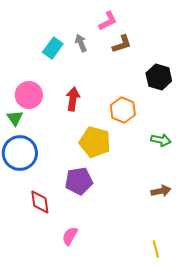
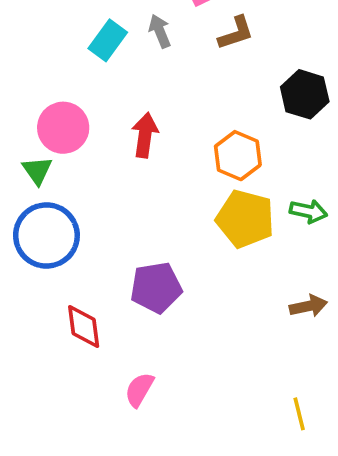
yellow pentagon: (95, 142) -> (245, 219), moved

